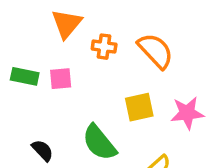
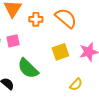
green semicircle: (99, 143) -> (28, 68), moved

